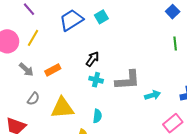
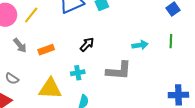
cyan cross: (96, 80) -> (78, 73), moved, turned -32
cyan arrow: (153, 95) -> (140, 45), moved
gray semicircle: (33, 99) -> (12, 79), moved, turned 80

